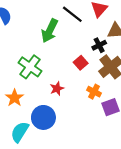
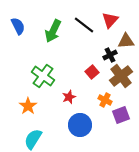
green arrow: (50, 31) -> (53, 31), moved
blue circle: (43, 117) -> (80, 125), moved

